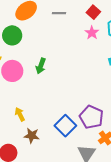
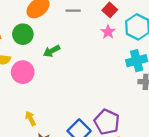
green arrow: (41, 66) -> (52, 51), moved, turned 42

